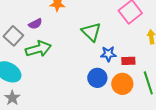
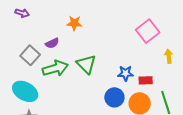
green triangle: (91, 32) -> (86, 64), moved

